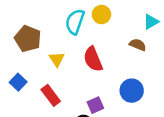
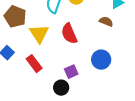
yellow triangle: (57, 59) -> (39, 34), size x1.5

